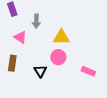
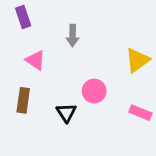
gray arrow: (36, 21) -> (73, 35), moved
yellow triangle: (61, 37) -> (137, 60), moved, turned -36

